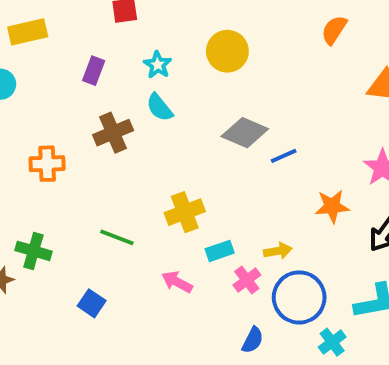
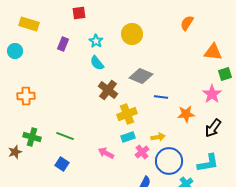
yellow rectangle: (28, 32) -> (29, 24), turned 30
brown cross: (113, 133) -> (108, 90), moved, turned -30
blue line: (284, 156) -> (161, 97), moved, turned 32
orange cross: (47, 164) -> (26, 96), moved
yellow cross: (185, 212) -> (127, 114), moved
green line: (117, 237) -> (65, 136), moved

